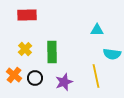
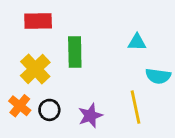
yellow cross: (25, 49) -> (35, 69), size x1.5
green rectangle: (52, 52) -> (75, 52), moved

